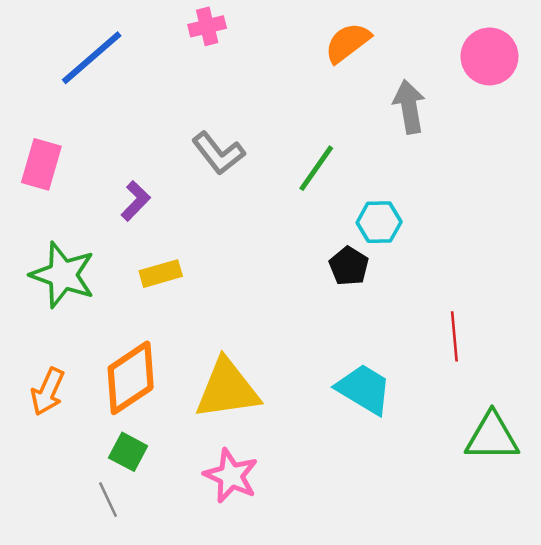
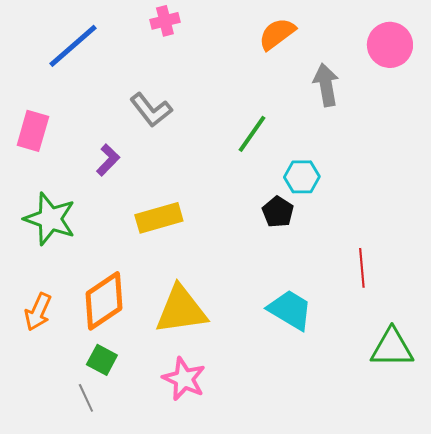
gray L-shape: (218, 153) -> (151, 110), moved
yellow rectangle: (161, 274) -> (159, 218), moved, size x1.4

